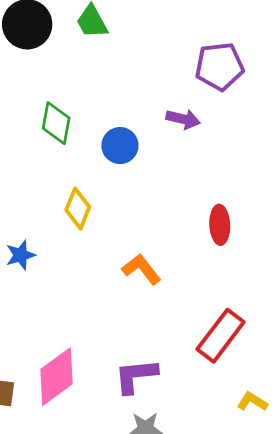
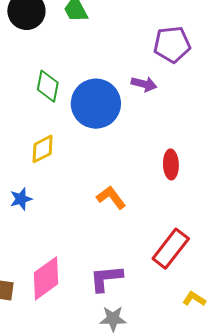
blue circle: (120, 146) -> (96, 104), size x1.8
yellow diamond: (78, 209) -> (43, 149), moved, turned 40
blue star: (21, 255) -> (21, 199), moved

